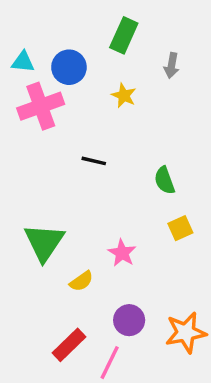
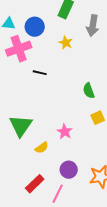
gray arrow: (172, 65) -> (93, 26), size x1.5
black line: (94, 161) -> (40, 73), moved

